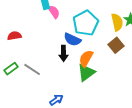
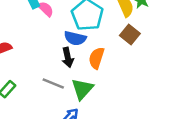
gray line: (32, 69) -> (53, 83), moved
green triangle: (86, 73) -> (82, 89), moved

